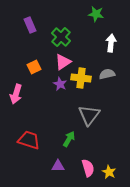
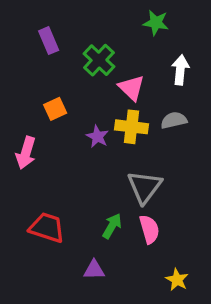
pink triangle: (63, 62) -> (132, 88), moved, turned -42
pink semicircle: (88, 168) -> (149, 229), moved

